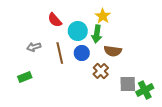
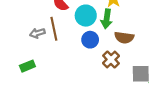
brown line: (60, 53) -> (54, 29), moved

